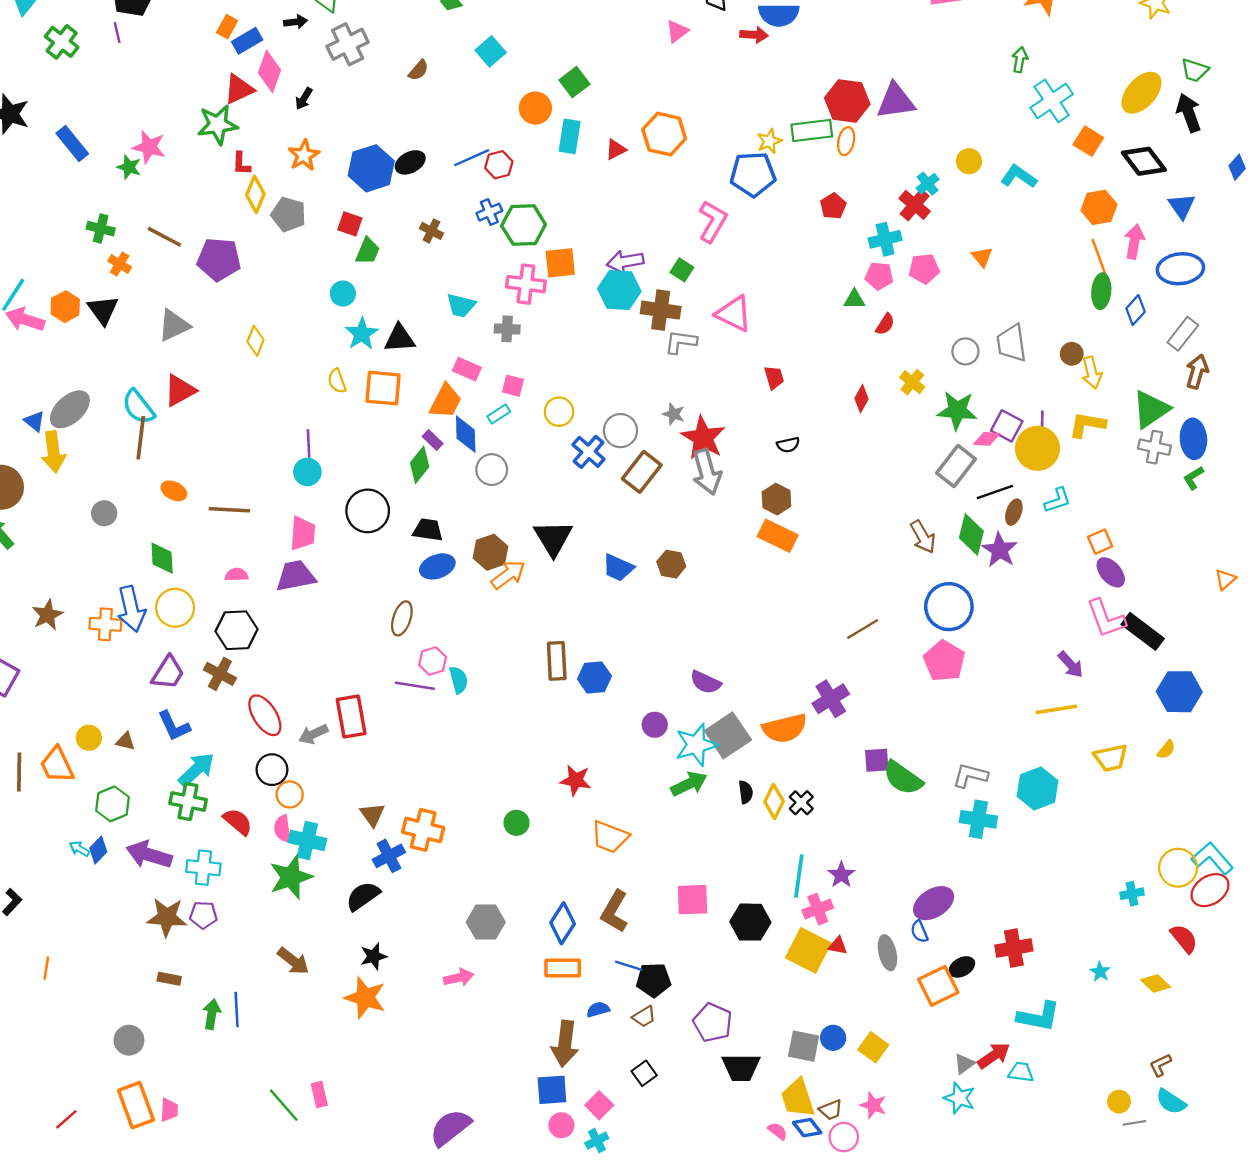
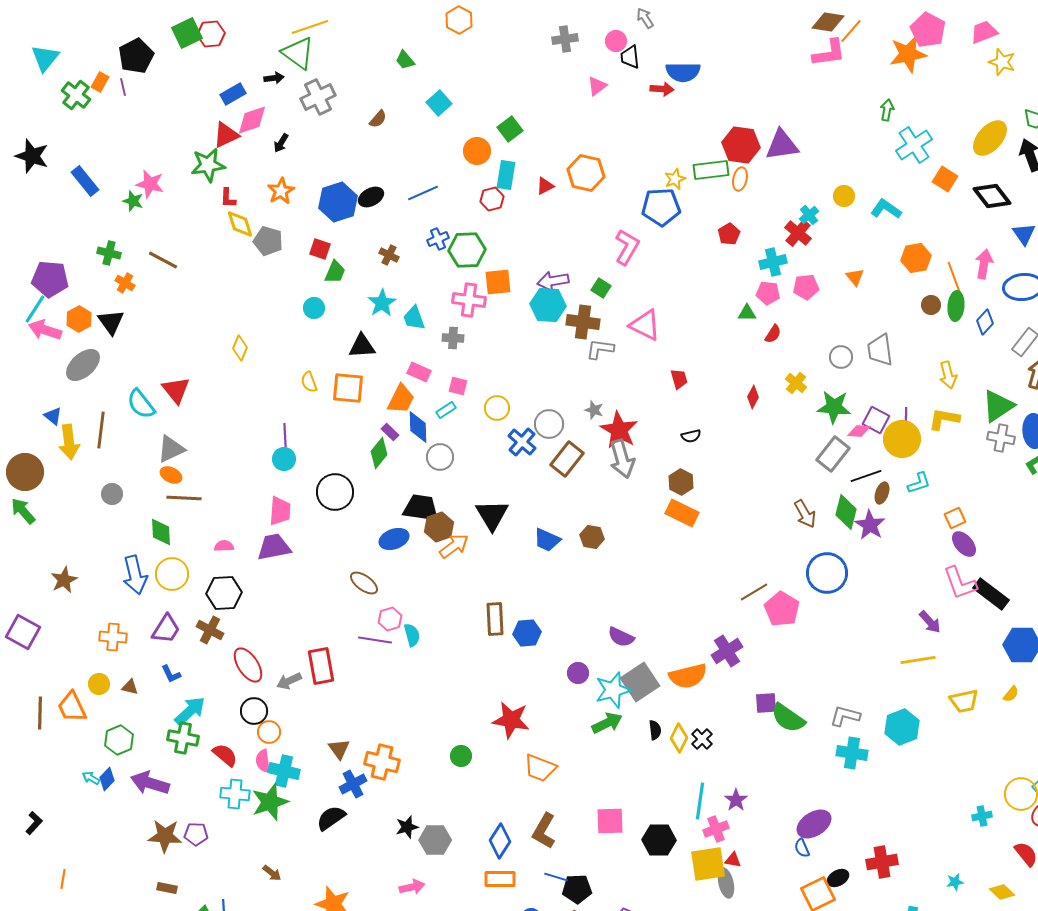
orange rectangle: (227, 27) -> (100, 82), moved
pink diamond: (270, 71) -> (252, 120), turned 52
red hexagon: (499, 165) -> (492, 199), moved
yellow diamond: (255, 194) -> (240, 224), turned -40
orange hexagon: (1099, 207) -> (916, 258), moved
purple pentagon: (219, 259) -> (50, 279), moved
cyan trapezoid: (461, 305) -> (414, 318), turned 56
gray triangle: (174, 325) -> (171, 449), moved
cyan star: (362, 334) -> (382, 303), moved
brown circle: (1072, 354) -> (931, 305), moved
red triangle: (180, 390) -> (176, 390), turned -40
gray ellipse: (70, 409) -> (83, 365), moved
brown line: (141, 438) -> (101, 430), moved
brown line: (229, 510) -> (184, 498), moved
black trapezoid: (428, 530) -> (421, 508), moved, size x1.4
brown ellipse: (402, 618) -> (364, 583), turned -72
orange cross: (105, 624) -> (113, 637), moved
pink pentagon: (944, 661) -> (782, 609), moved
blue L-shape: (174, 726) -> (171, 674), size x0.7
red star: (576, 780) -> (511, 720), size x1.4
cyan cross: (203, 868) -> (235, 794), moved
yellow square: (808, 950) -> (708, 864), turned -36
gray ellipse: (887, 953) -> (726, 883), moved
black star: (374, 956) -> (407, 827), moved
brown arrow: (293, 961) -> (272, 873), size x0.7
cyan star: (1100, 972) -> (955, 882), turned 30

